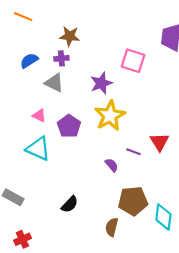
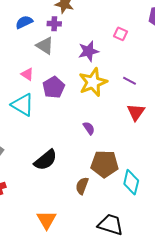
pink square: (133, 61) -> (120, 34), size x0.6
purple line: (133, 152) -> (129, 81), moved
black semicircle: (70, 204) -> (46, 160), size x1.4

